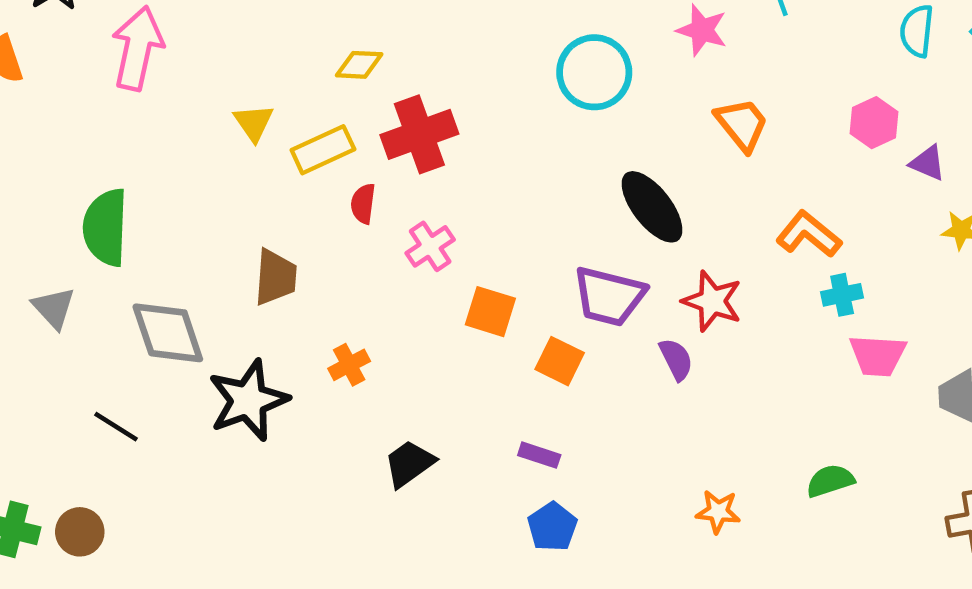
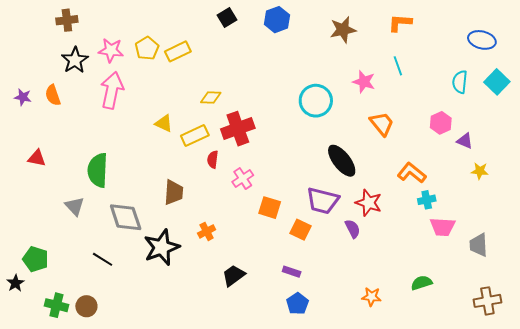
yellow triangle: (254, 123) -> (164, 123), turned -30

